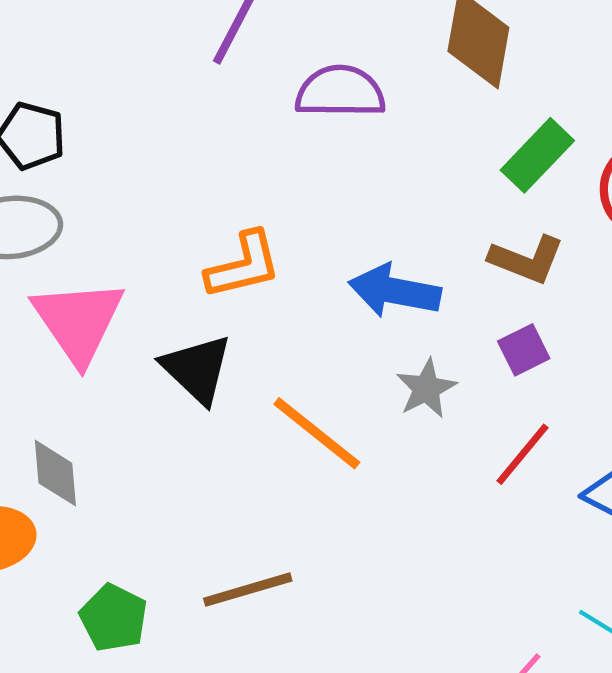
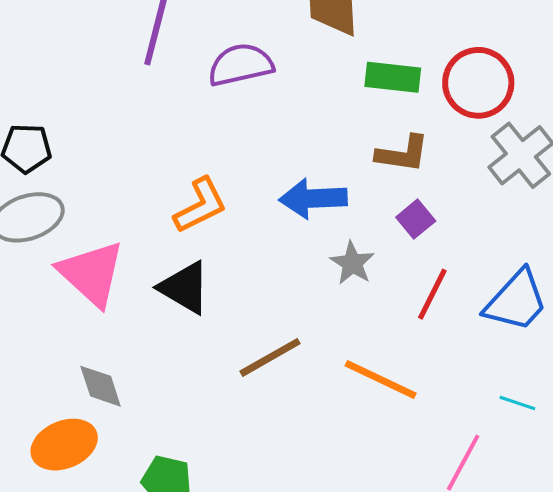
green rectangle: (537, 155) -> (393, 77), turned 66
orange line: (317, 433) -> (381, 380), moved
brown line: (248, 590) -> (270, 357), moved

